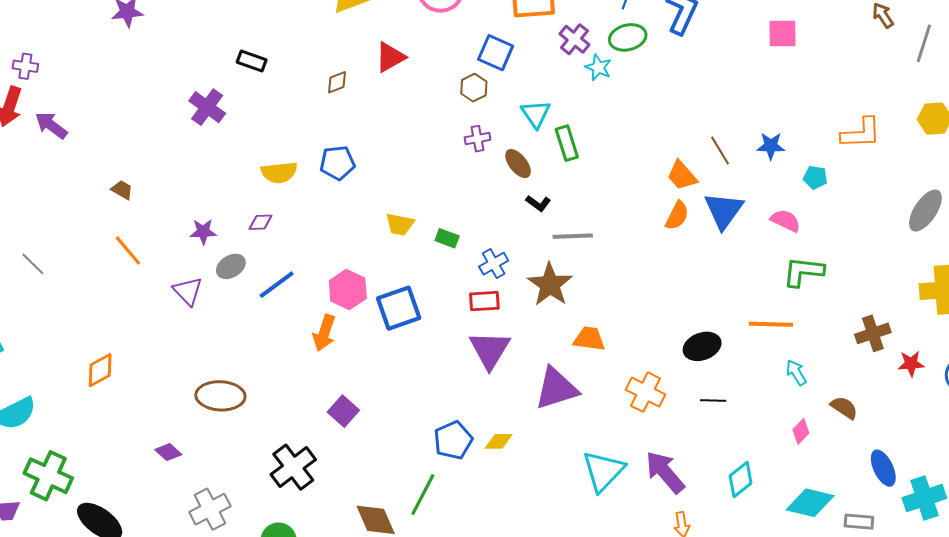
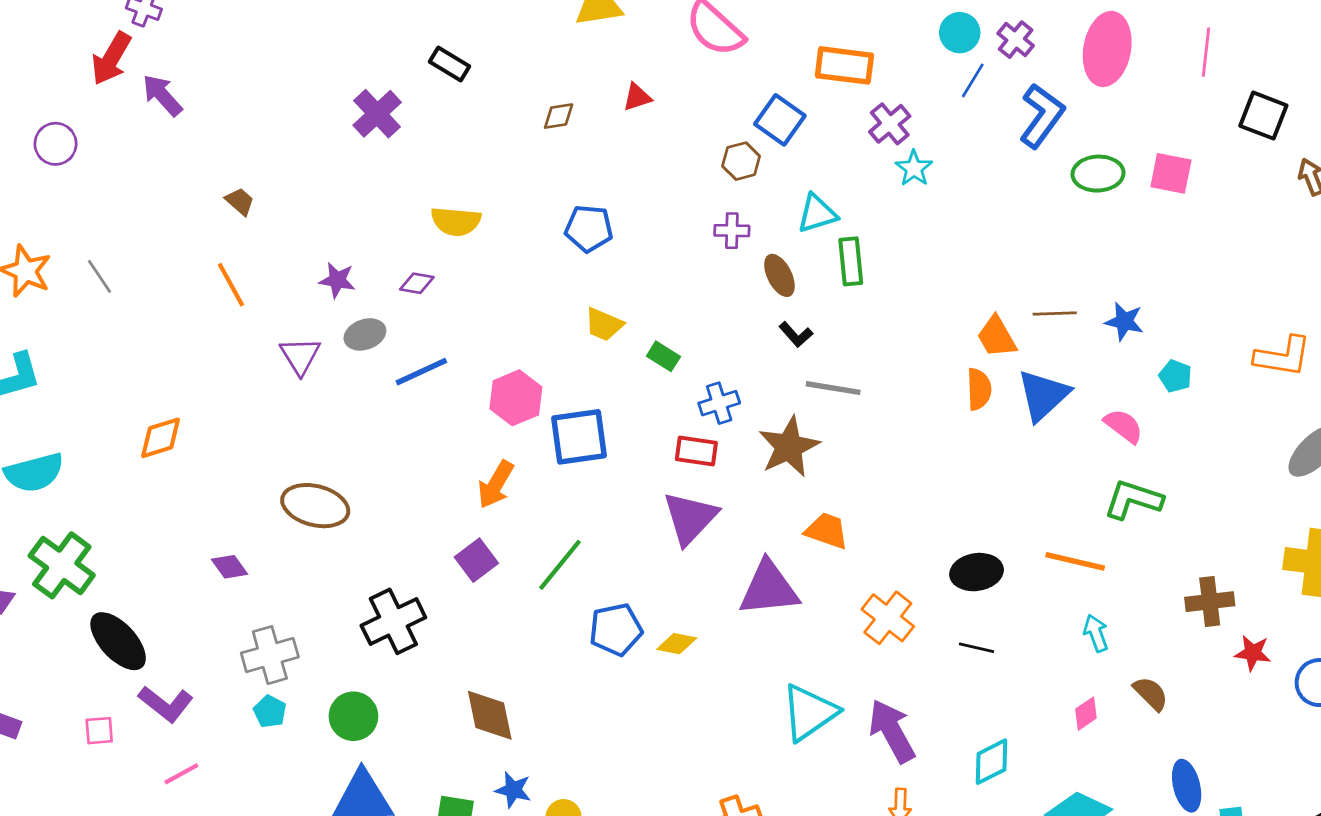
green ellipse: (628, 37) -> (1098, 174), moved
red triangle: (390, 57) -> (637, 97), size x0.7
cyan triangle: (536, 114) -> (817, 213), turned 36
orange L-shape: (861, 133) -> (1283, 356), moved
brown line: (720, 150) -> (1055, 314), turned -72
blue pentagon: (337, 163) -> (589, 228), moved
orange semicircle: (677, 216) -> (979, 389), turned -40
orange arrow: (324, 333) -> (496, 484), moved
green line: (423, 495) -> (560, 565), moved

